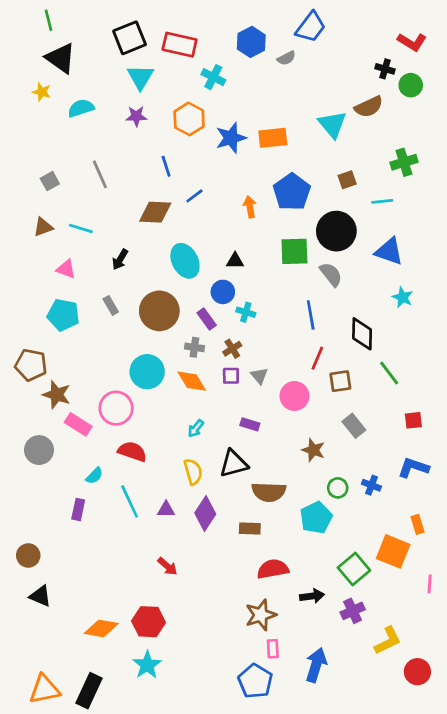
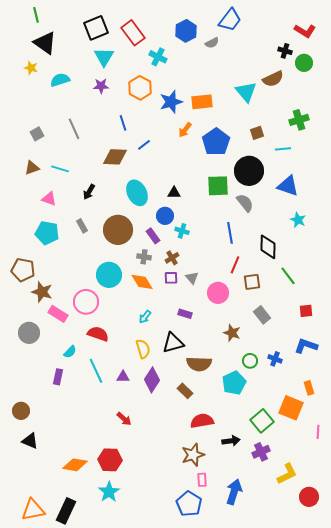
red rectangle: (180, 45) -> (133, 33), turned 40
orange arrow: (250, 207) -> (185, 130), moved, turned -133
brown rectangle: (250, 528) -> (185, 391), turned 42

